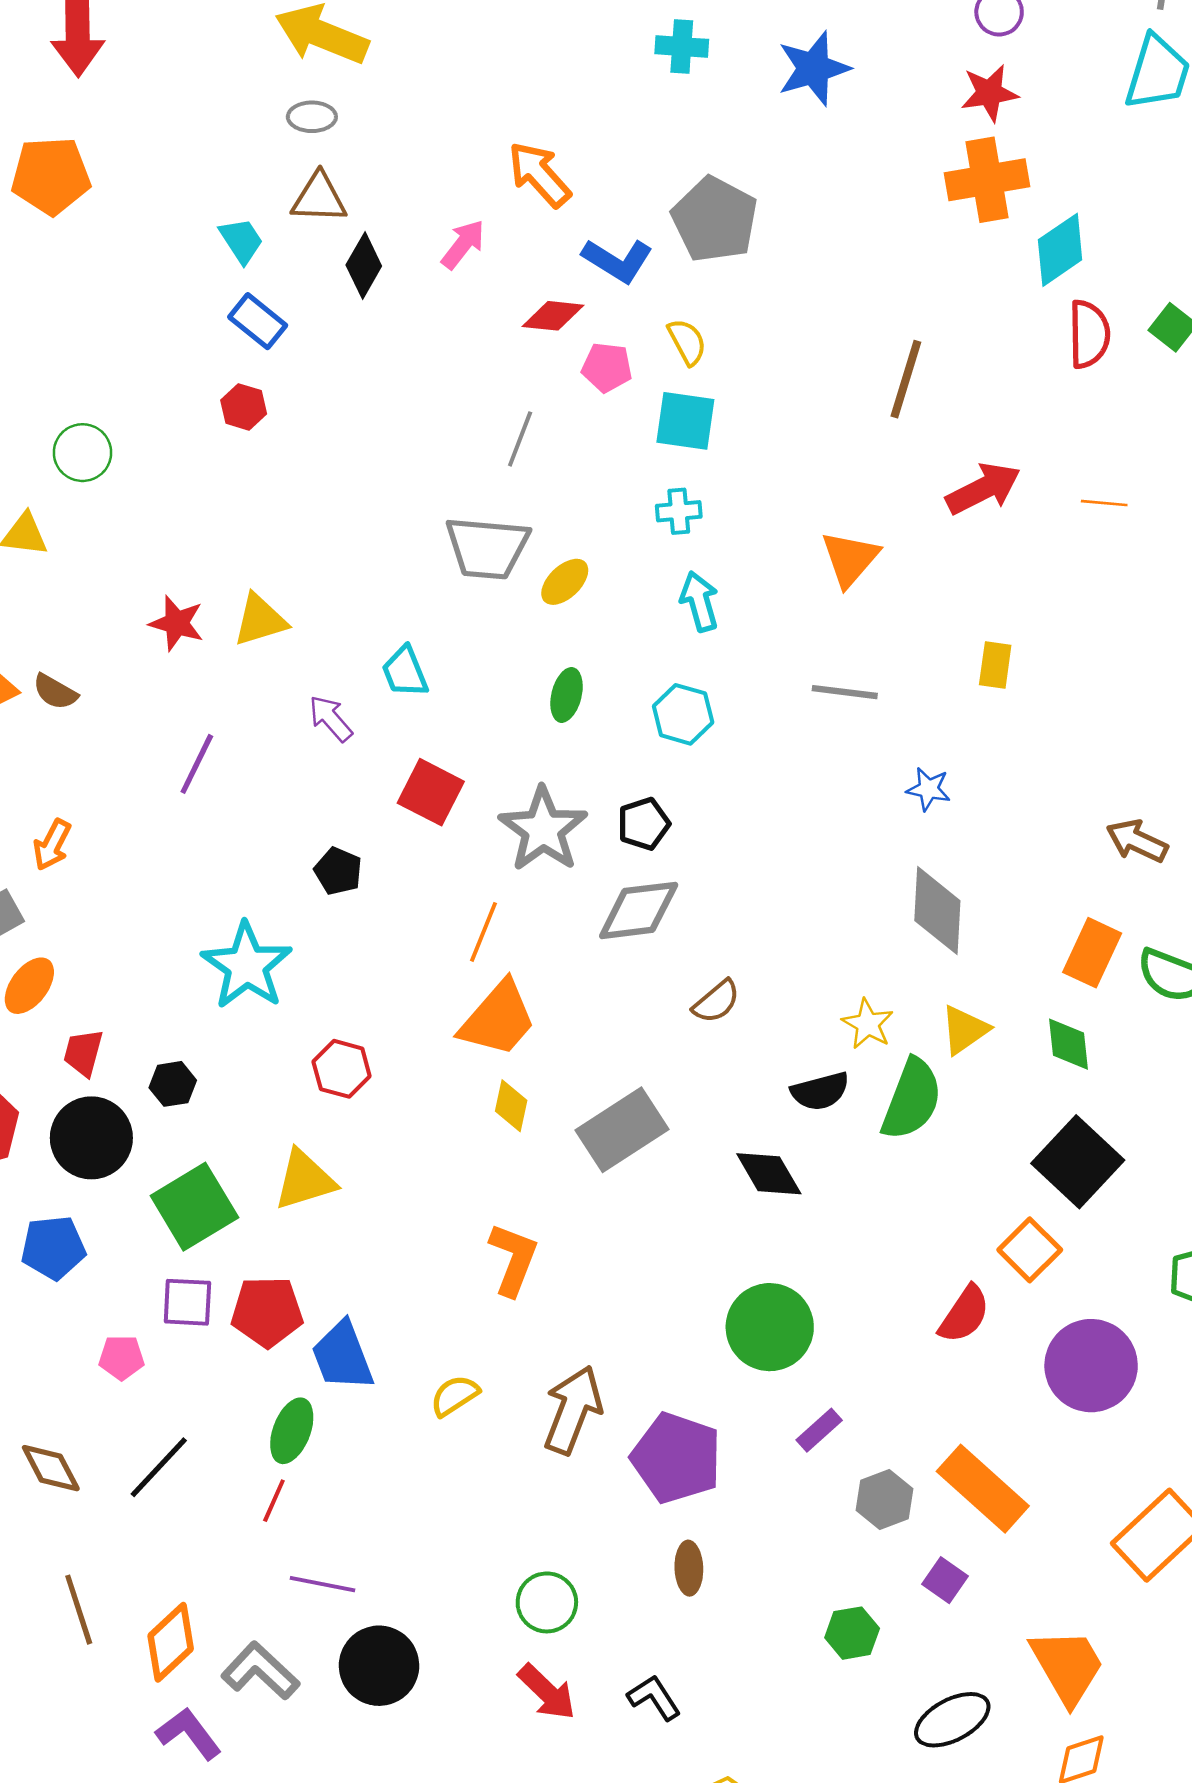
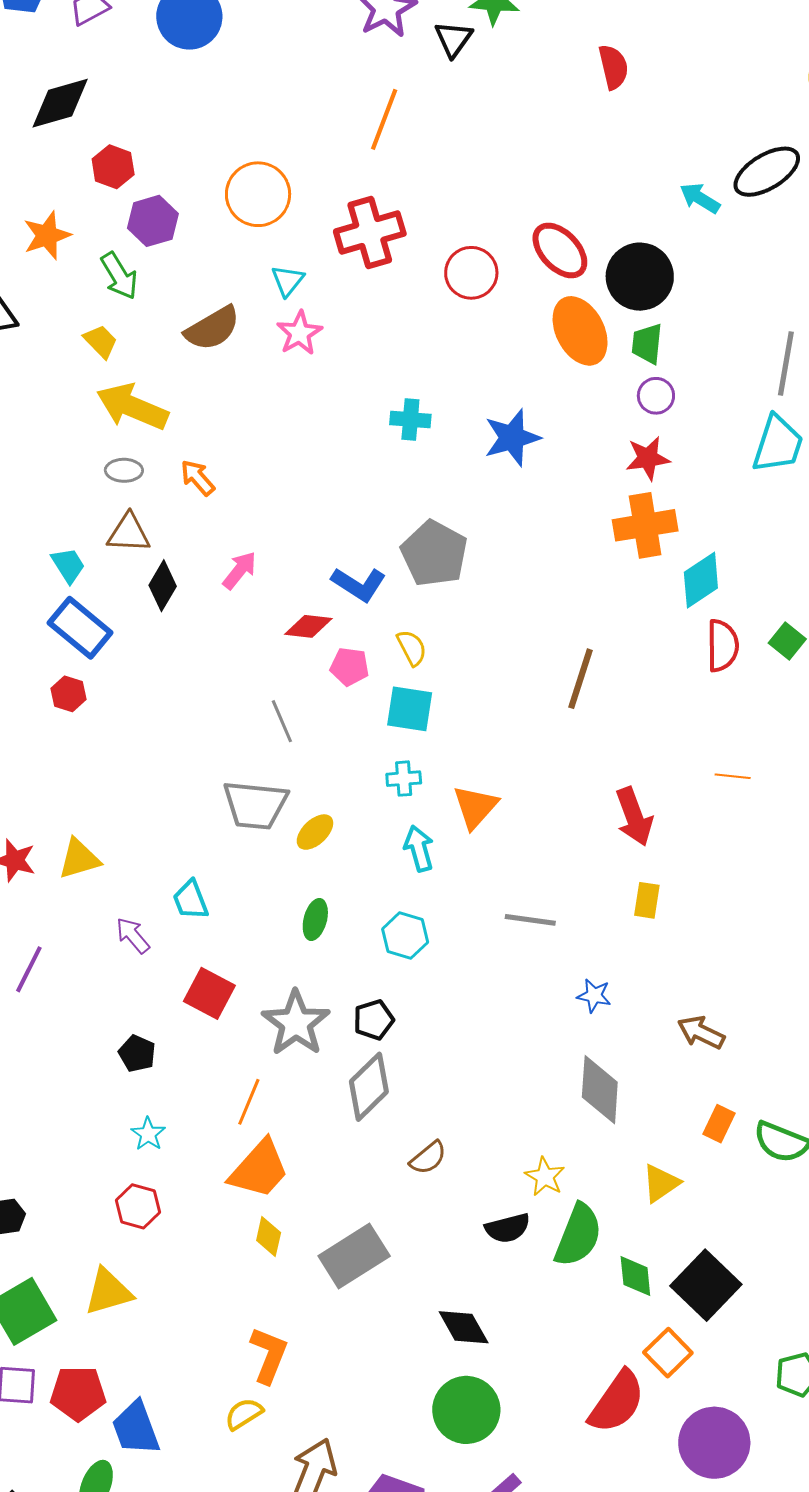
orange arrow: (539, 174) -> (198, 478), moved, size x0.7
blue rectangle: (258, 321) -> (80, 628), size x1.4
gray line: (520, 439) -> (282, 721), turned -45
red arrow: (983, 489) -> (634, 817), moved, turned 96
orange triangle: (850, 559) -> (475, 807), moved
brown arrow: (1137, 841) -> (701, 1032), moved
gray diamond: (639, 910) -> (369, 1087), turned -38
orange rectangle: (1092, 953) -> (719, 1124), size x0.7
cyan star: (247, 966) -> (148, 1134), moved, size x0.5
yellow triangle: (965, 1030) -> (661, 1183), moved
green diamond: (1069, 1044) -> (635, 1276), moved
black diamond: (769, 1174) -> (464, 1327), moved
red semicircle: (964, 1314) -> (617, 1402), size x1.4
yellow semicircle: (455, 1396) -> (244, 1414), moved

